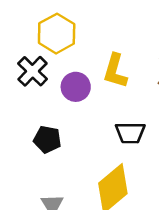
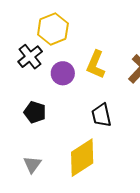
black trapezoid: (130, 133) -> (101, 115), turned 70

